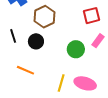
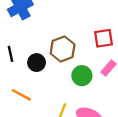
brown hexagon: (45, 17) -> (63, 49), moved

